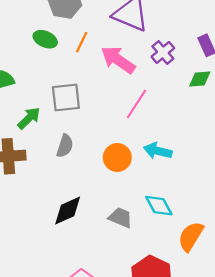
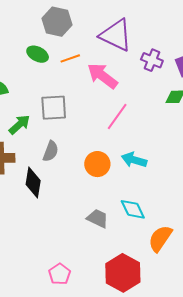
orange line: (82, 42) -> (70, 58), turned 42
purple cross: (163, 52) -> (152, 60), moved, turned -30
black diamond: (68, 211) -> (33, 182), moved, turned -60

